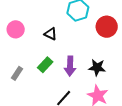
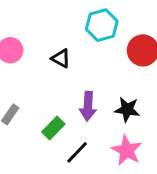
green rectangle: (45, 65) -> (53, 128), moved

